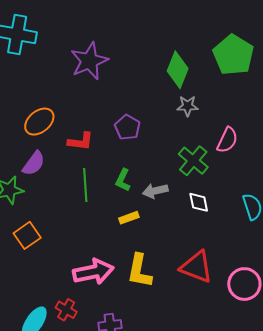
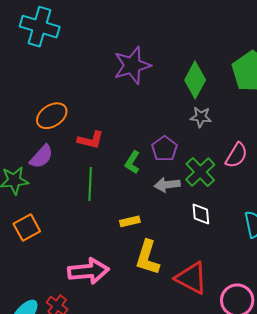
purple star: (89, 61) -> (132, 65), moved
purple pentagon: (127, 127) -> (164, 149), moved
green L-shape: (123, 180) -> (132, 162), moved
gray arrow: (155, 191) -> (167, 185), moved
yellow L-shape: (139, 271) -> (148, 258), moved

